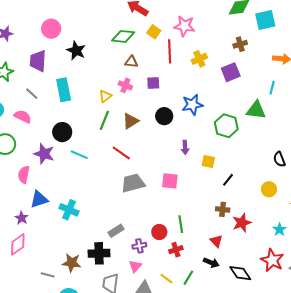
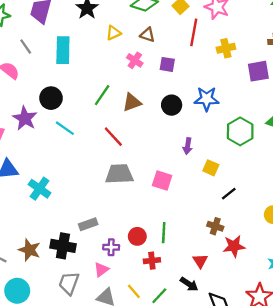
yellow triangle: (105, 96) -> (113, 33), moved

